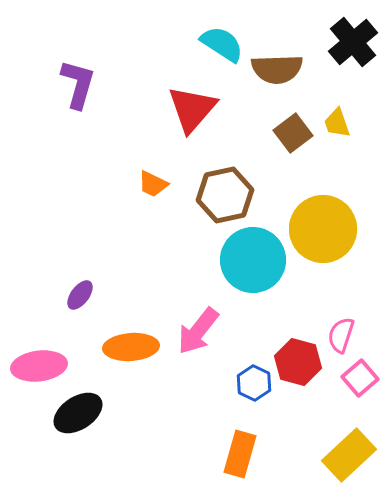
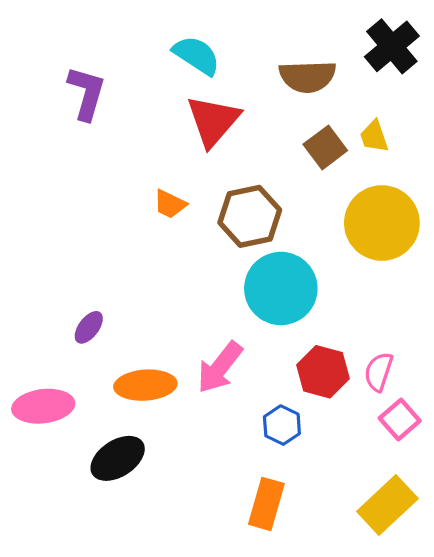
cyan semicircle: (222, 44) -> (196, 55), moved
yellow circle: (323, 229) -> (382, 223), moved
red hexagon: (298, 362) -> (323, 372), moved
black ellipse: (78, 413) -> (118, 458), moved

